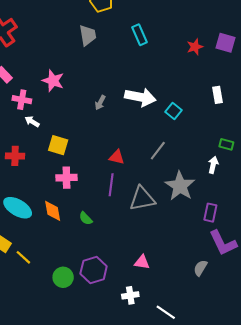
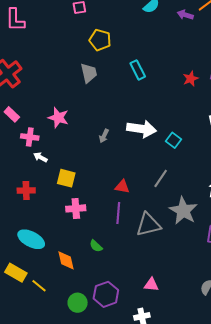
orange diamond: (53, 211) -> (66, 260), moved

